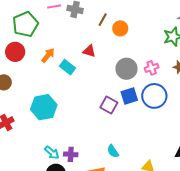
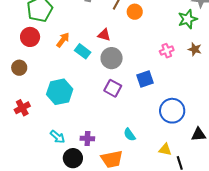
gray circle: (126, 69) -> (112, 58), moved
blue circle: (154, 96) -> (172, 111), moved
purple square: (109, 105) -> (113, 88), moved
cyan arrow: (52, 153) -> (57, 137), moved

